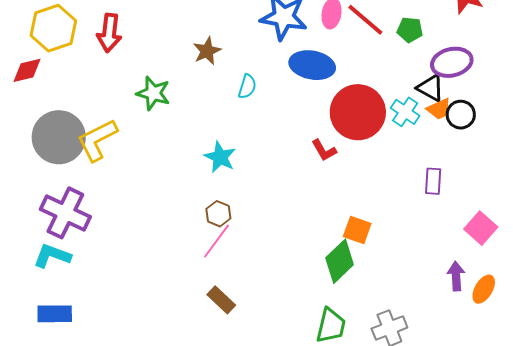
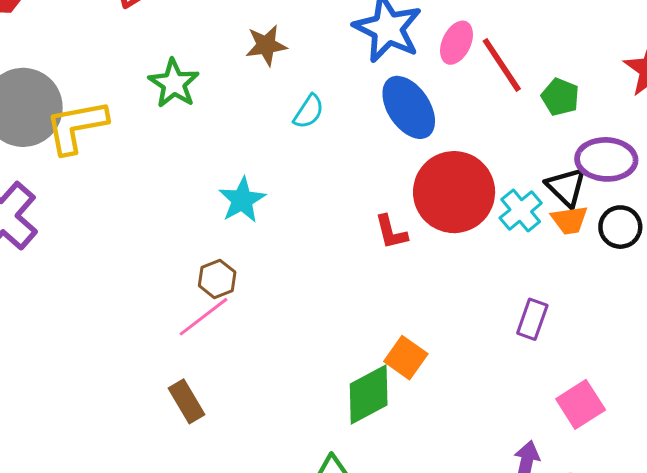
blue ellipse: (312, 65) -> (409, 107), turned 30
black circle: (461, 115) -> (620, 227), moved

